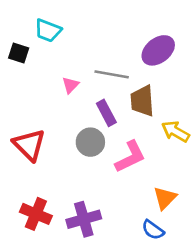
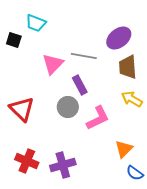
pink triangle: (70, 85) -> (53, 64), size x1.6
brown trapezoid: (142, 101) -> (128, 67), moved
blue semicircle: (153, 230) -> (135, 173), moved

